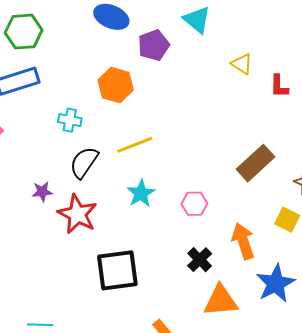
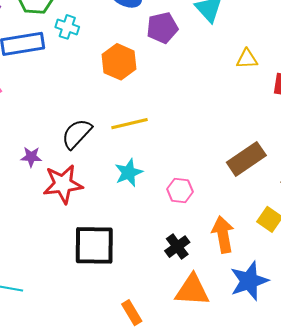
yellow triangle: (242, 64) -> (247, 59), turned -45
cyan cross: (70, 120) -> (67, 27), moved
red star: (77, 214) -> (63, 184), turned 30

